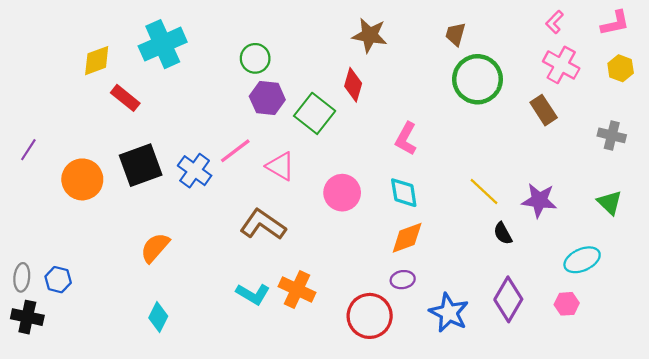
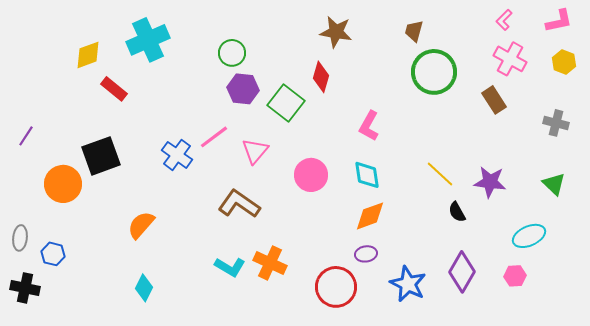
black square: (141, 165) -> (101, 156), moved
pink triangle: (280, 166) -> (255, 151), turned 40
orange circle: (82, 179) -> (63, 184), moved
gray ellipse: (22, 277) -> (20, 238), moved

